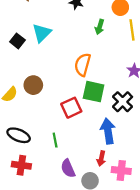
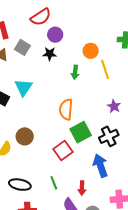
green square: (94, 92) -> (81, 132), turned -30
black cross: (123, 102) -> (109, 136), turned 30
red arrow: (101, 159) -> (82, 188), moved

